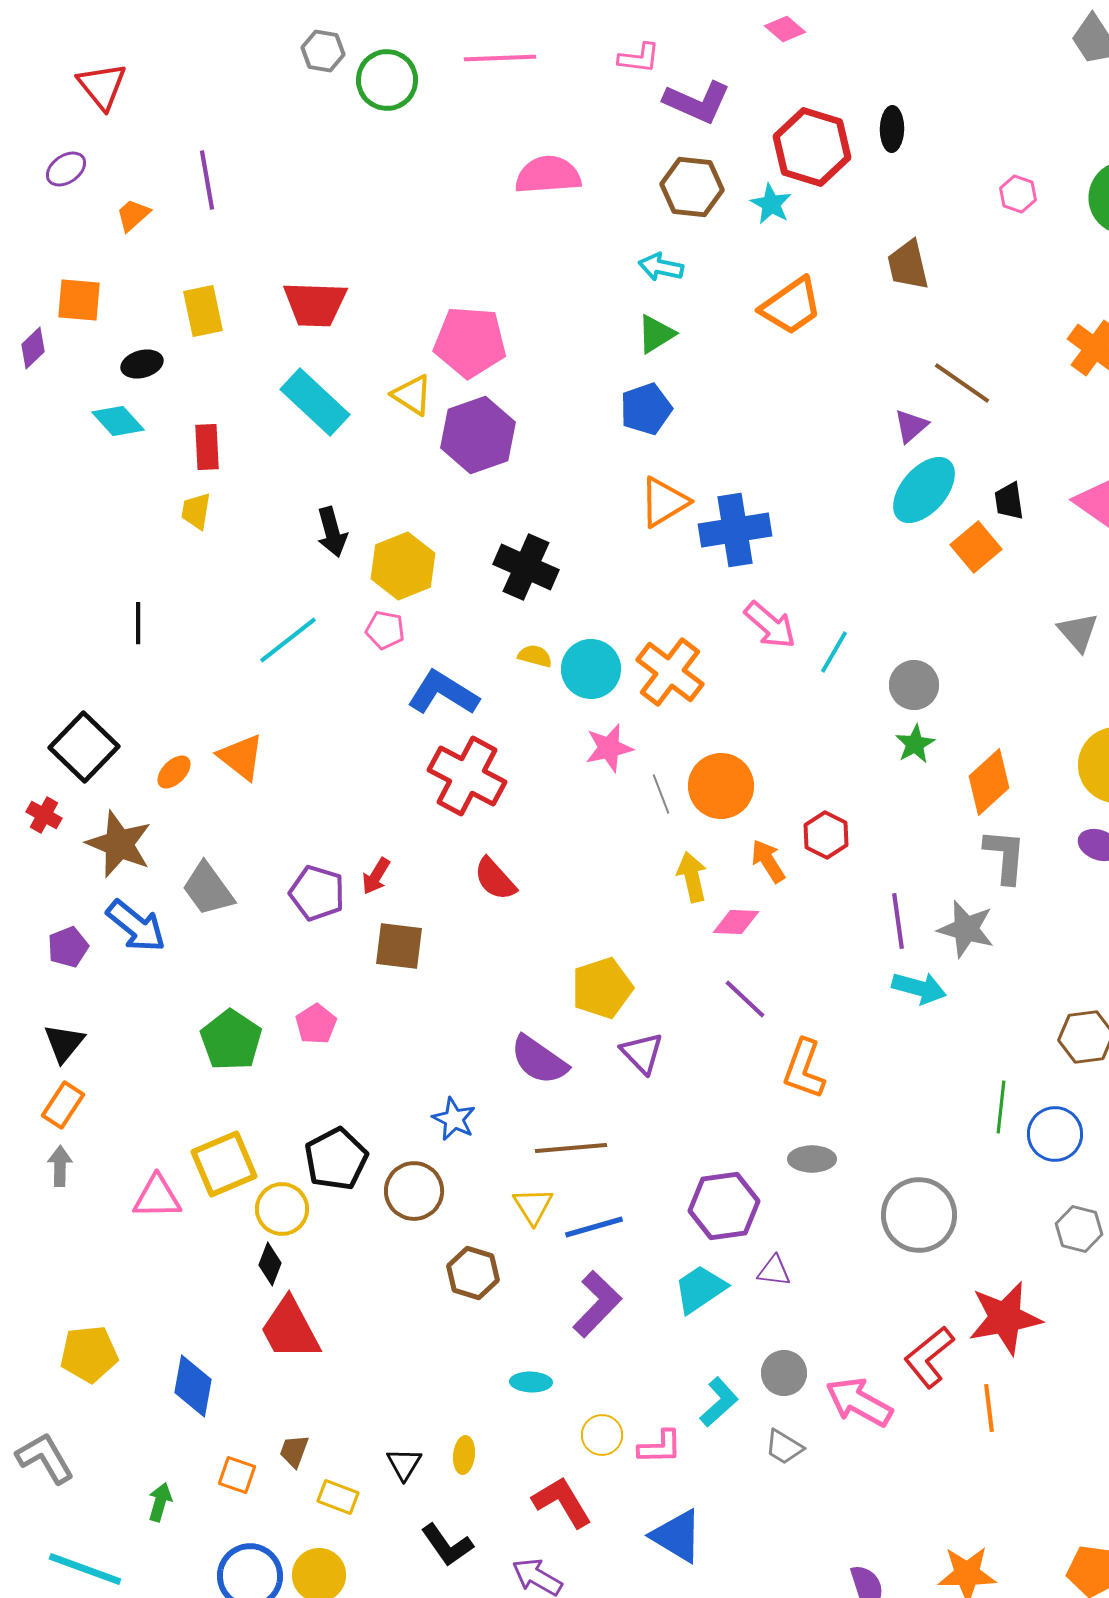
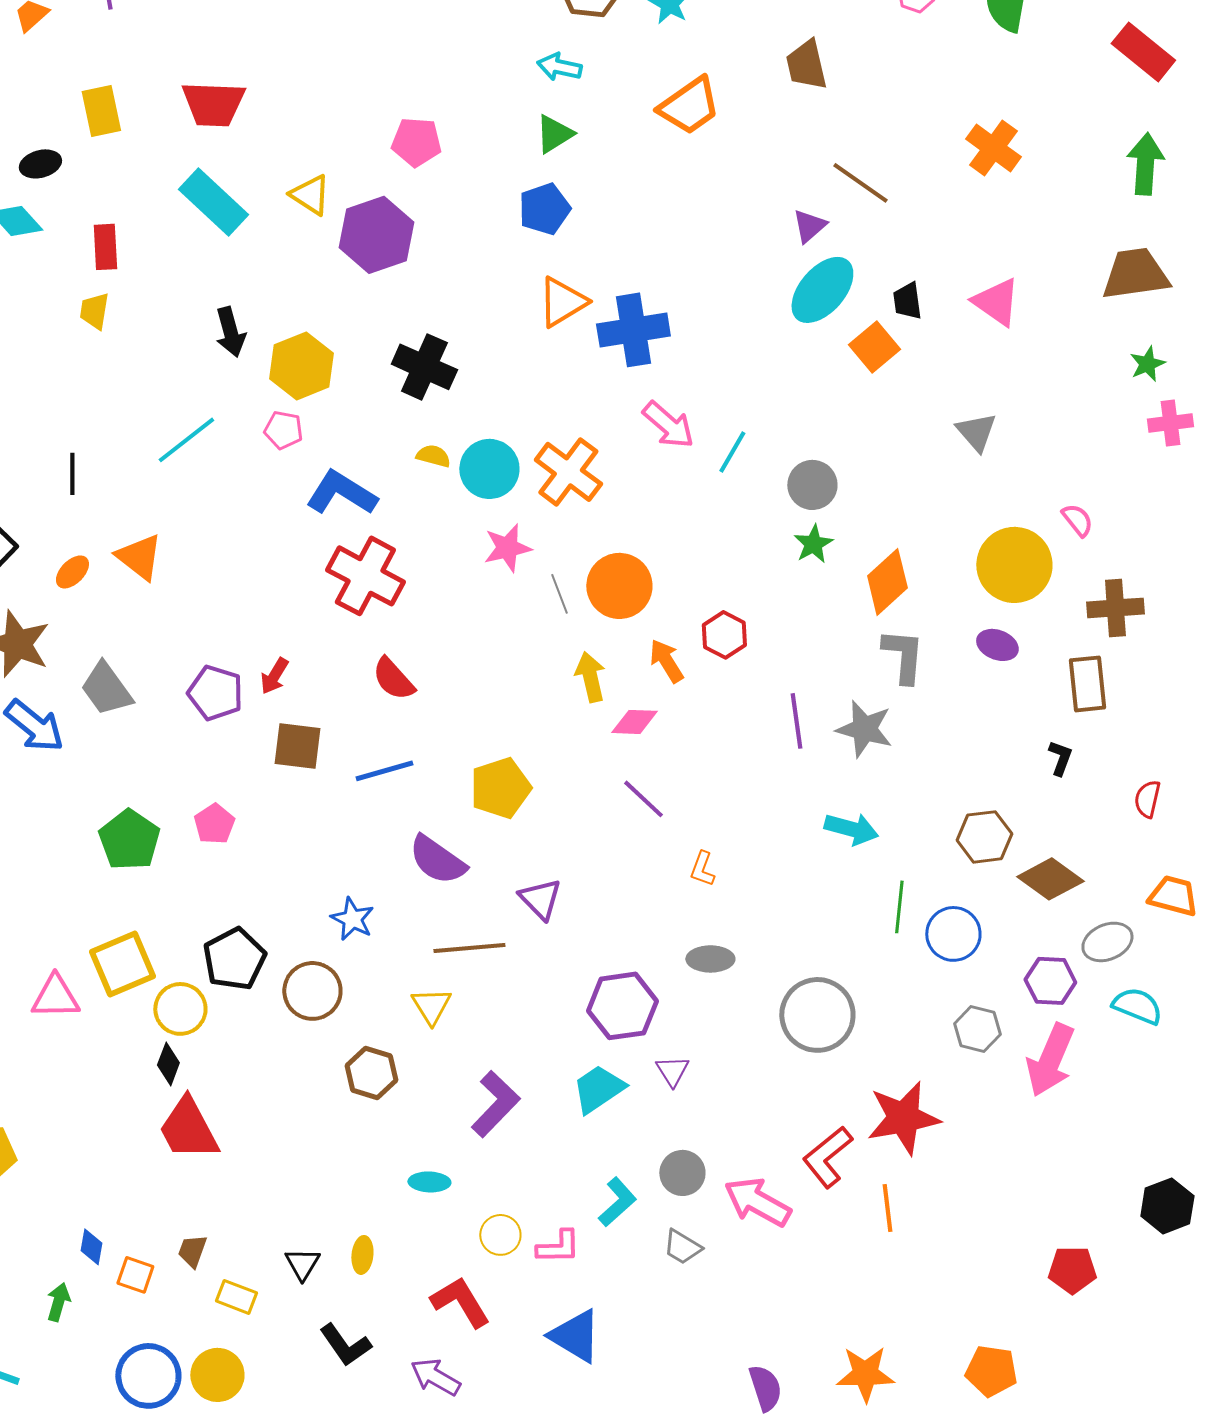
pink pentagon: (470, 342) -> (416, 142), moved, size x0.7
black line: (138, 623) -> (72, 474), moved
cyan arrow: (919, 988) -> (851, 829), moved
purple triangle: (642, 1053) -> (540, 899), moved
orange L-shape: (804, 1069) -> (702, 869), size x0.6
blue line: (594, 1227) -> (384, 771), moved
purple triangle: (774, 1271) -> (672, 1071), turned 51
blue diamond: (193, 1386) -> (91, 1247), moved, size x0.6

